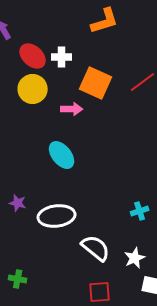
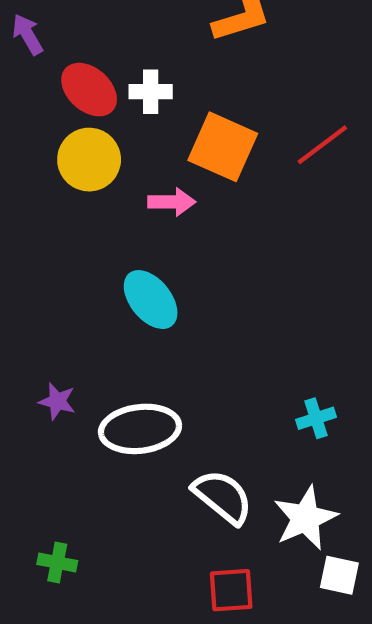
white star: (135, 258) -> (305, 518), size x1.4

